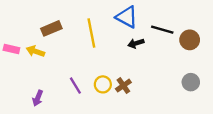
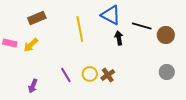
brown rectangle: (51, 28) -> (37, 18), moved
black arrow: (136, 43) -> (119, 38), turned 96
yellow arrow: (35, 51) -> (31, 45), turned -63

